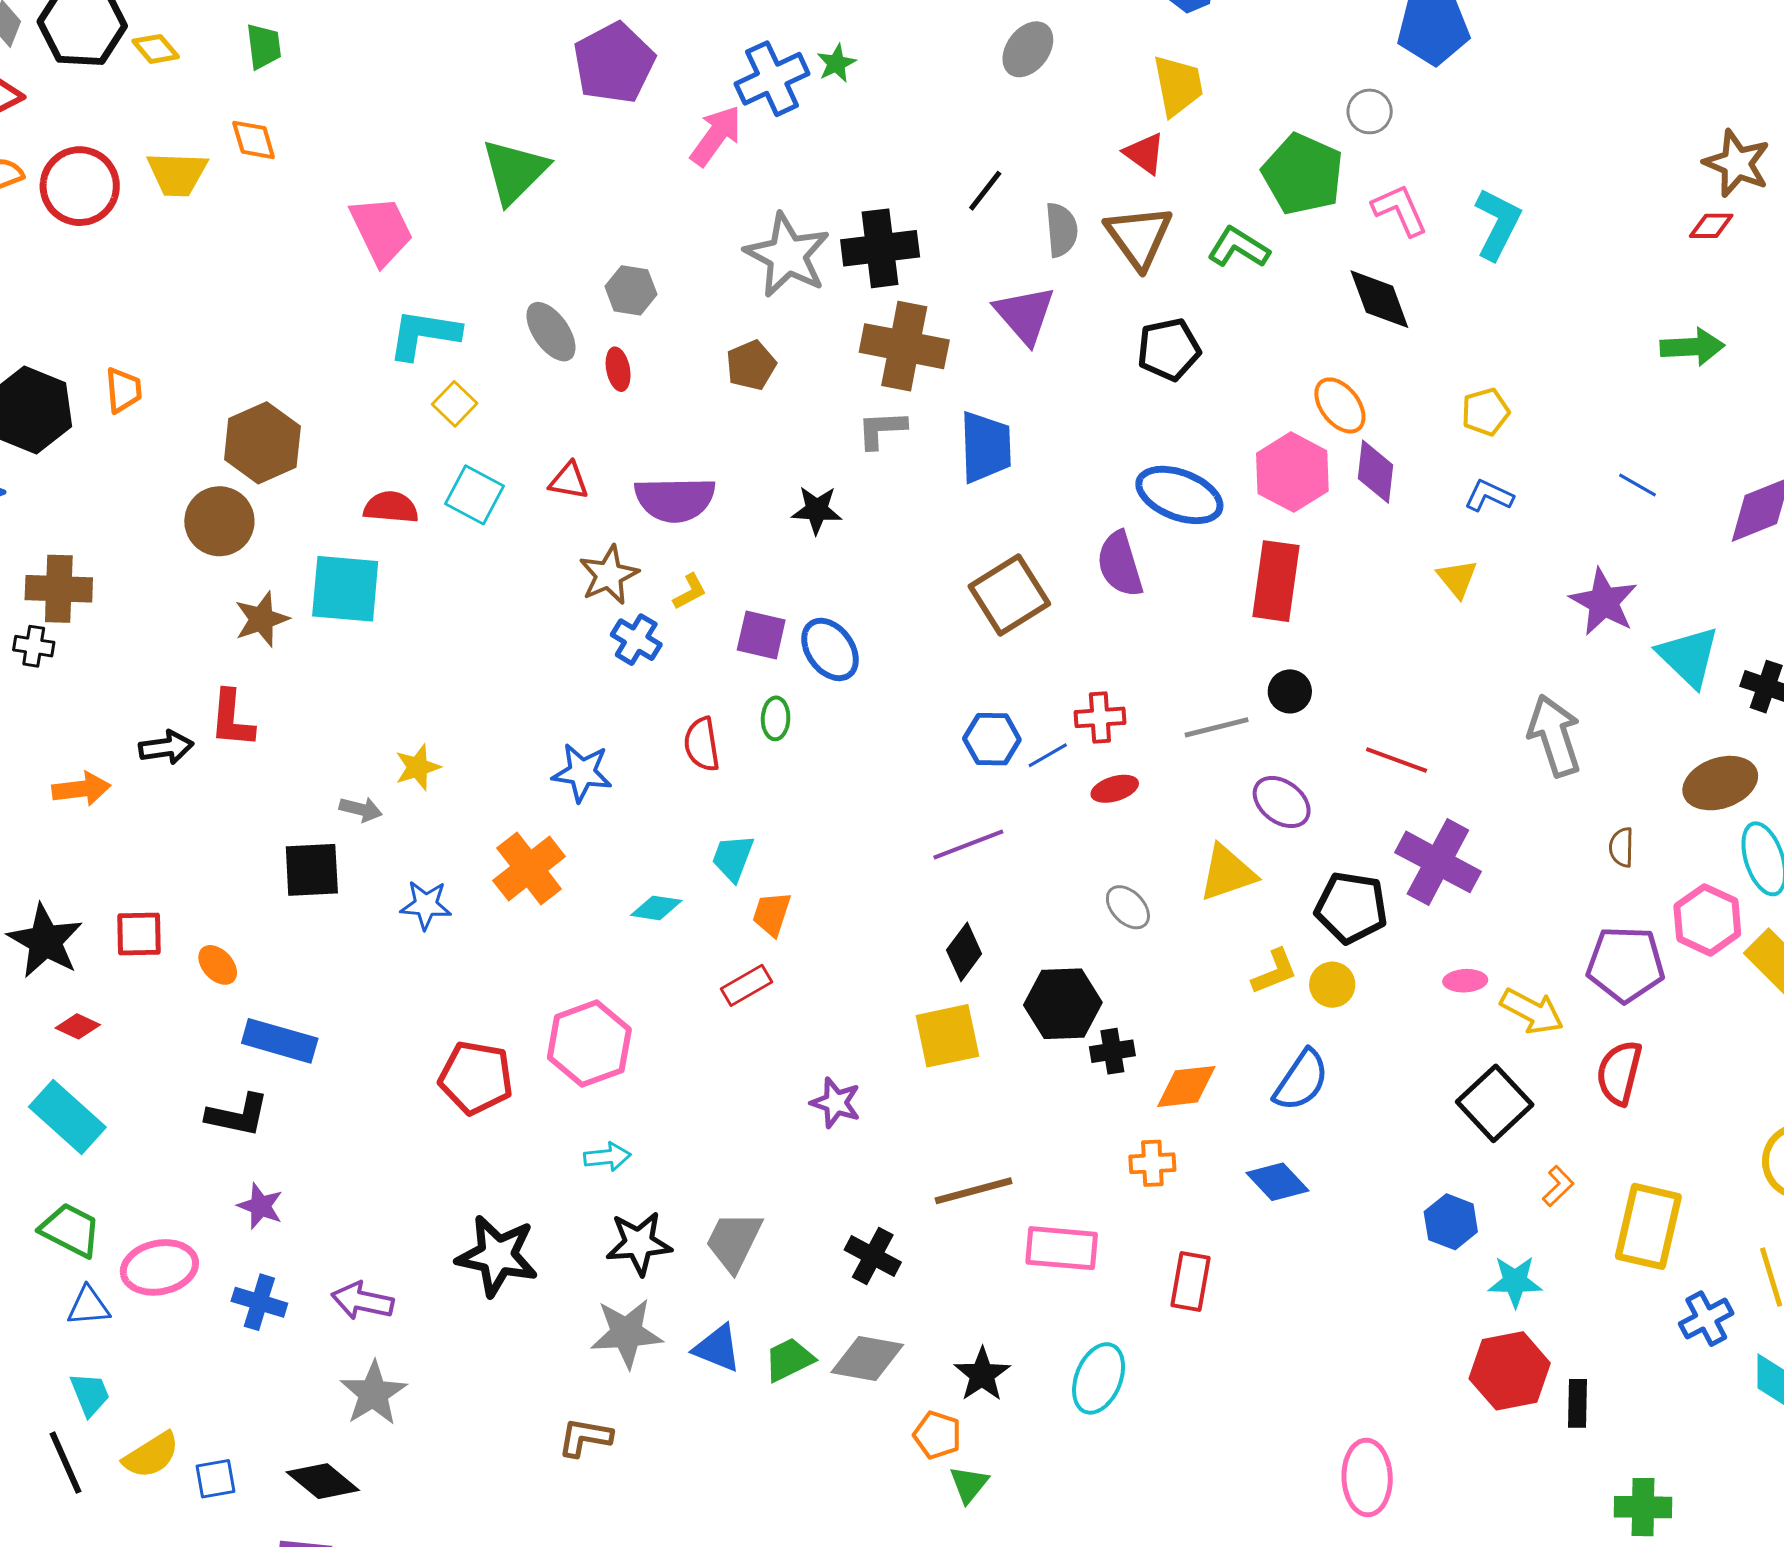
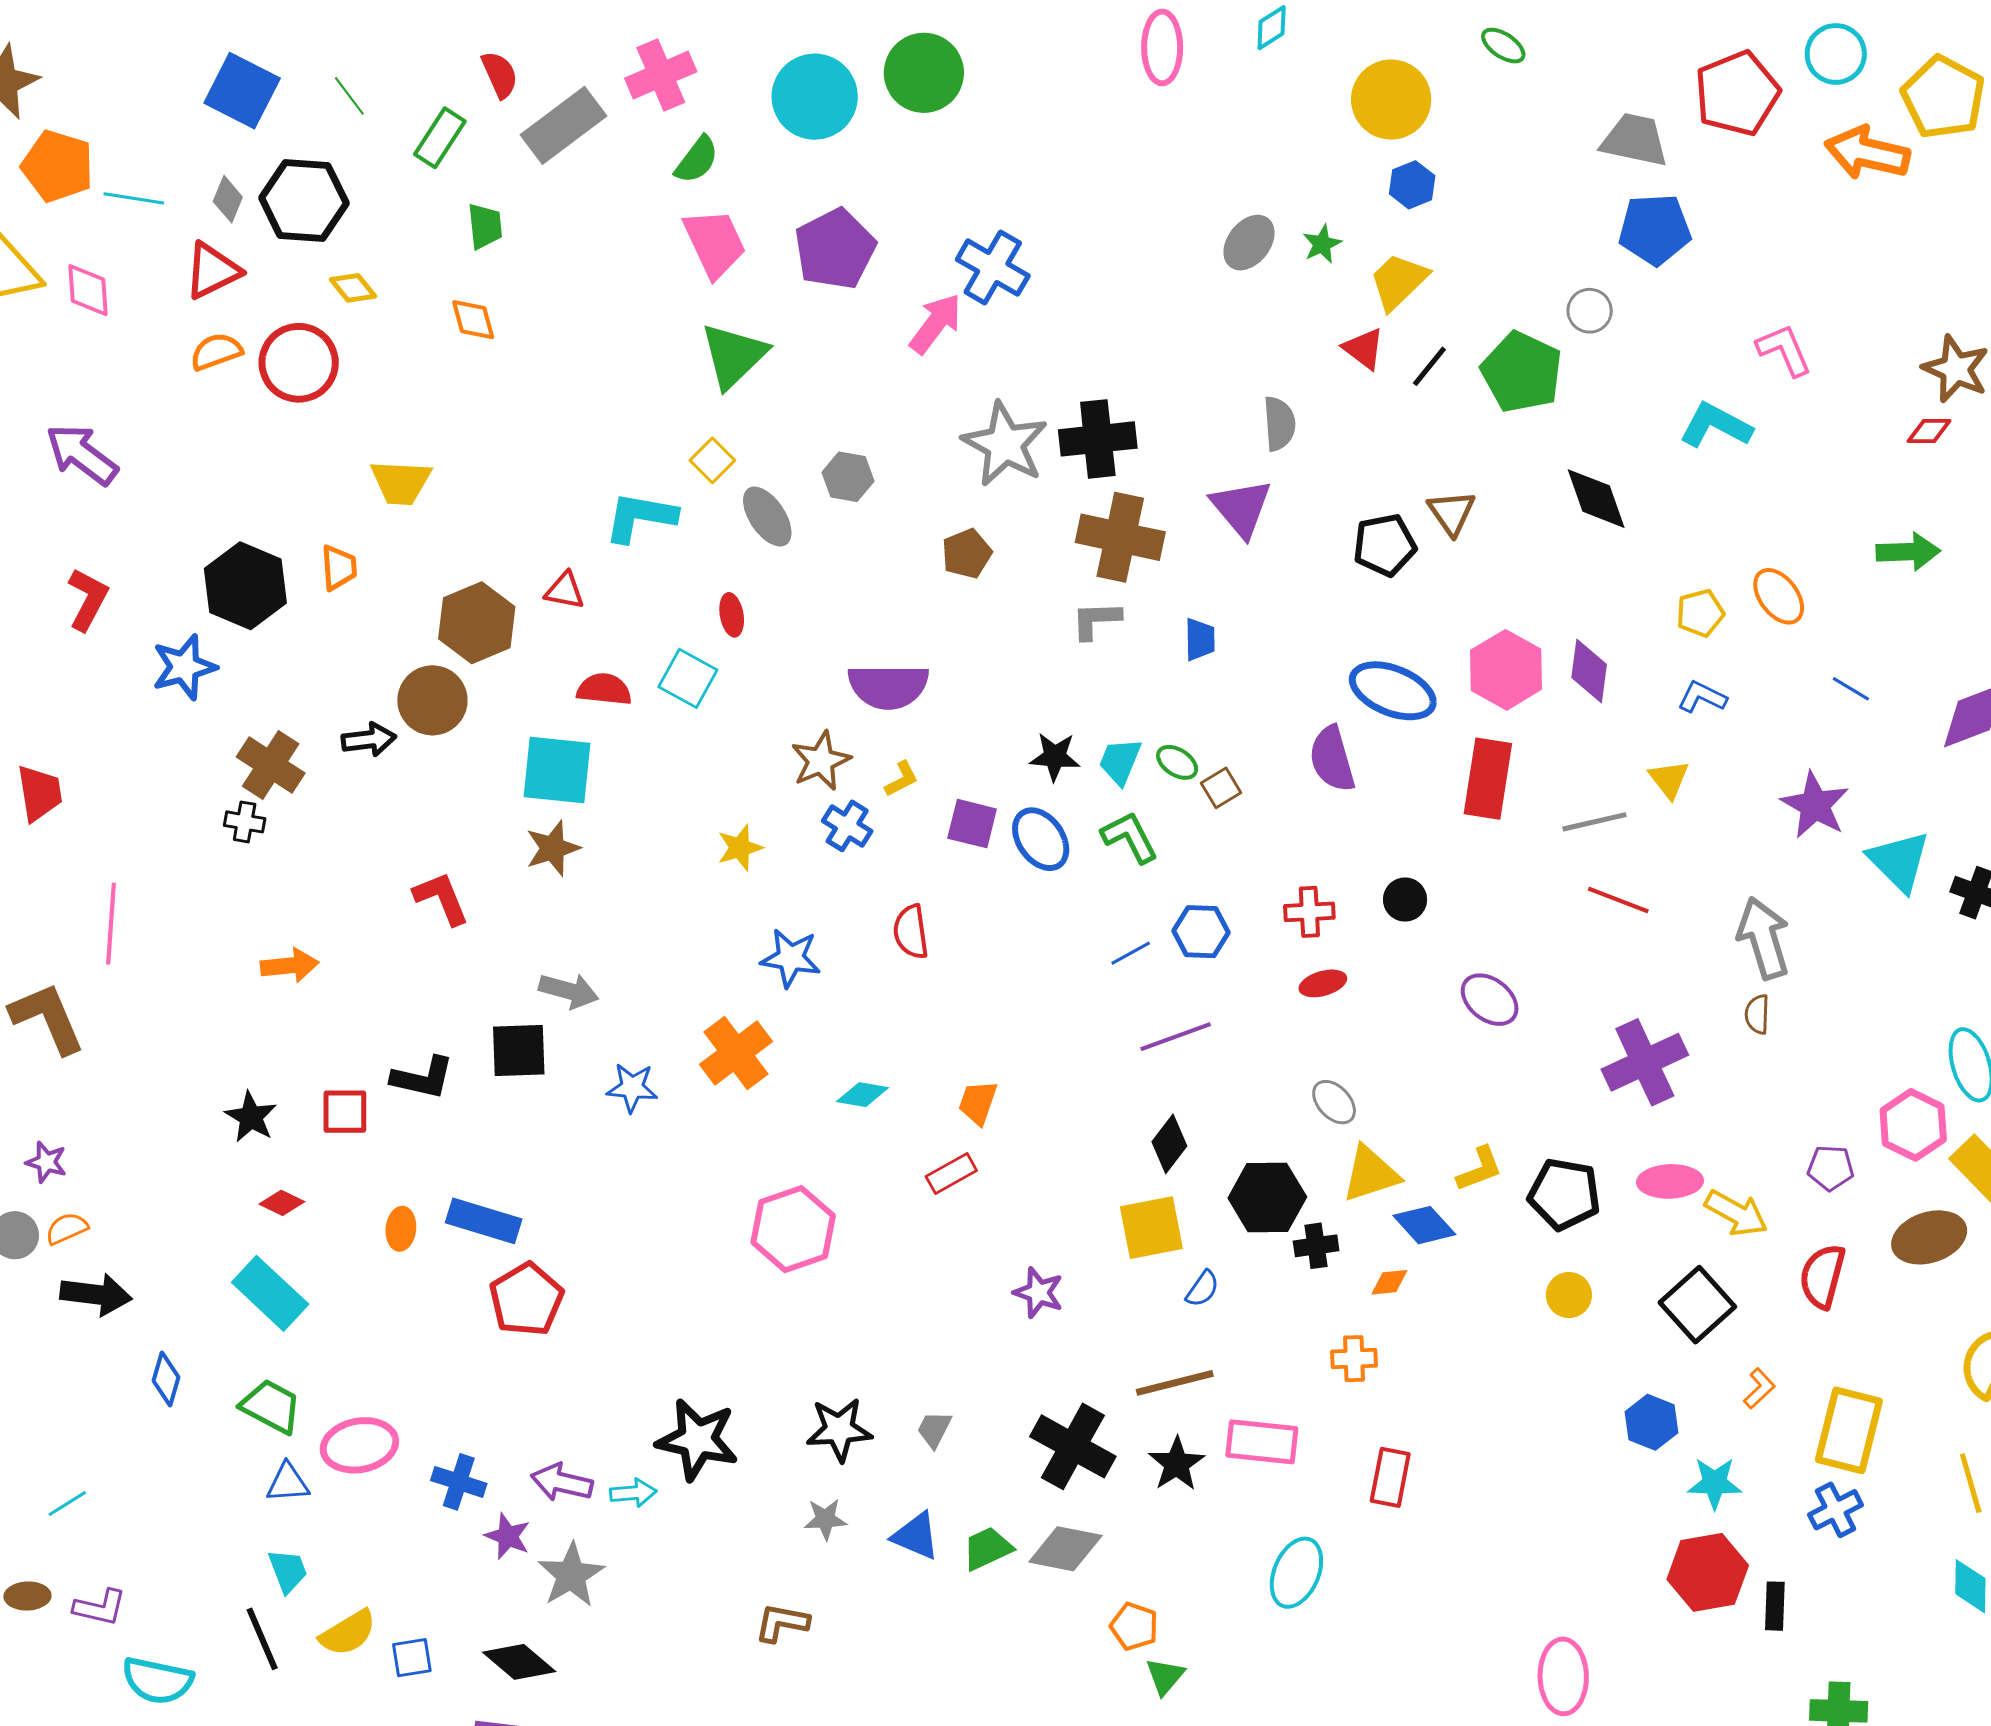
yellow diamond: (156, 49) -> (353, 288), moved
green star: (836, 63) -> (1322, 244), moved
blue cross: (772, 79) -> (993, 268), turned -36
yellow trapezoid: (1178, 85) -> (1398, 281), turned -124
yellow trapezoid: (177, 174) -> (401, 482), moved
black line: (985, 191) -> (1429, 366), moved
pink L-shape: (1400, 210) -> (1784, 350), moved
cyan L-shape: (1498, 224) -> (1716, 425), turned -90
pink trapezoid: (381, 230) -> (715, 243), moved
brown triangle: (1139, 237) -> (1452, 513), moved, size x0.7
green L-shape: (1239, 248) -> (1130, 837), moved, turned 30
red ellipse: (618, 369) -> (732, 615), moved
yellow square: (455, 404) -> (712, 460), moved
orange ellipse: (1340, 405) -> (1779, 596), moved
blue trapezoid: (986, 447) -> (1200, 640), size x0.6
red triangle: (569, 481) -> (565, 591), moved
black star: (817, 510) -> (1055, 757), moved
brown cross: (59, 589) -> (271, 765), turned 30
brown square: (1009, 595) -> (1221, 788), size x0.5
brown star: (262, 619) -> (553, 848), moved
black circle: (1290, 691) -> (1405, 900), moved
green ellipse: (776, 718) -> (1177, 762), moved, turned -60
red L-shape: (232, 719) -> (441, 898), turned 152
gray line: (1217, 727) -> (1594, 822), moved
black arrow: (166, 747) -> (369, 740), moved
blue line: (1048, 755) -> (1131, 953), moved
red line: (1397, 760) -> (1618, 900), moved
yellow star: (418, 767) -> (740, 848), moved
brown ellipse: (1720, 783) -> (1929, 1237), moved
gray arrow: (361, 809) -> (569, 991), size x1.4
brown semicircle: (1621, 847) -> (1757, 1014), moved
cyan trapezoid: (733, 858) -> (1120, 761), moved
purple cross: (1438, 862) -> (1645, 1062), turned 36
yellow triangle: (1227, 873) -> (1371, 1174), moved
black pentagon: (1351, 908) -> (1564, 1194), moved
black star: (45, 941) -> (251, 1117), size x0.7
purple pentagon: (1626, 964) -> (1831, 1168), size x0.6
orange ellipse: (218, 965) -> (401, 1229), moved, turned 48
pink ellipse: (1465, 981) -> (1670, 1181), size x1.5
yellow circle: (1332, 985) -> (1569, 1295), moved
red pentagon: (476, 1078) -> (526, 1299), moved, turned 30
blue semicircle: (1301, 1080) -> (1202, 1289), moved, size x0.6
orange diamond: (1186, 1086) -> (1389, 1282), size x0.6
black L-shape: (238, 1115) -> (423, 1078), moved
cyan arrow: (607, 1157) -> (633, 1493), moved
blue diamond: (1277, 1182) -> (1424, 1225), moved
purple star: (260, 1206) -> (508, 1536), moved
gray trapezoid: (734, 1241) -> (934, 1429), size x0.6
black cross: (873, 1256) -> (1073, 1446), size x1.5
blue cross: (1706, 1319) -> (1836, 1510), moved
gray star: (627, 1333) -> (825, 1519), size x0.6
black star: (982, 1374) -> (1177, 1464), moved

